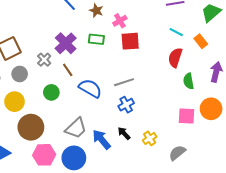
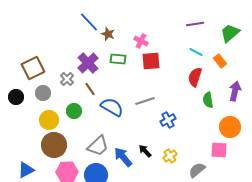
brown star: (96, 11) -> (108, 34), moved
pink cross: (120, 21) -> (141, 41), turned -32
yellow circle: (14, 102) -> (49, 120), moved
blue cross: (126, 105) -> (168, 120), moved
pink square: (186, 116) -> (219, 150), moved

